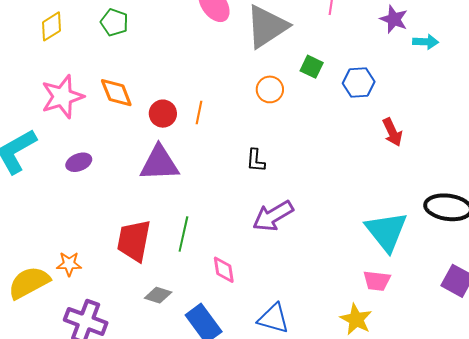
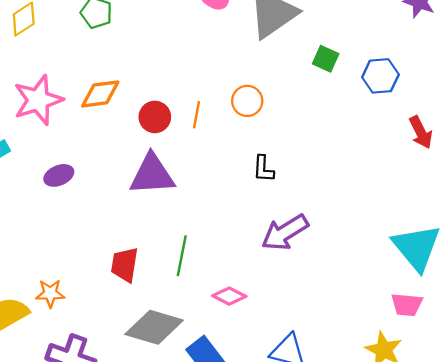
orange circle: (270, 89) -> (247, 101), moved
orange diamond: (116, 93) -> (100, 94), turned -75
red trapezoid: (134, 241) -> (125, 265), size x0.7
pink diamond: (224, 270) -> (229, 296), turned -52
gray diamond: (158, 295) -> (154, 327), size x1.8

